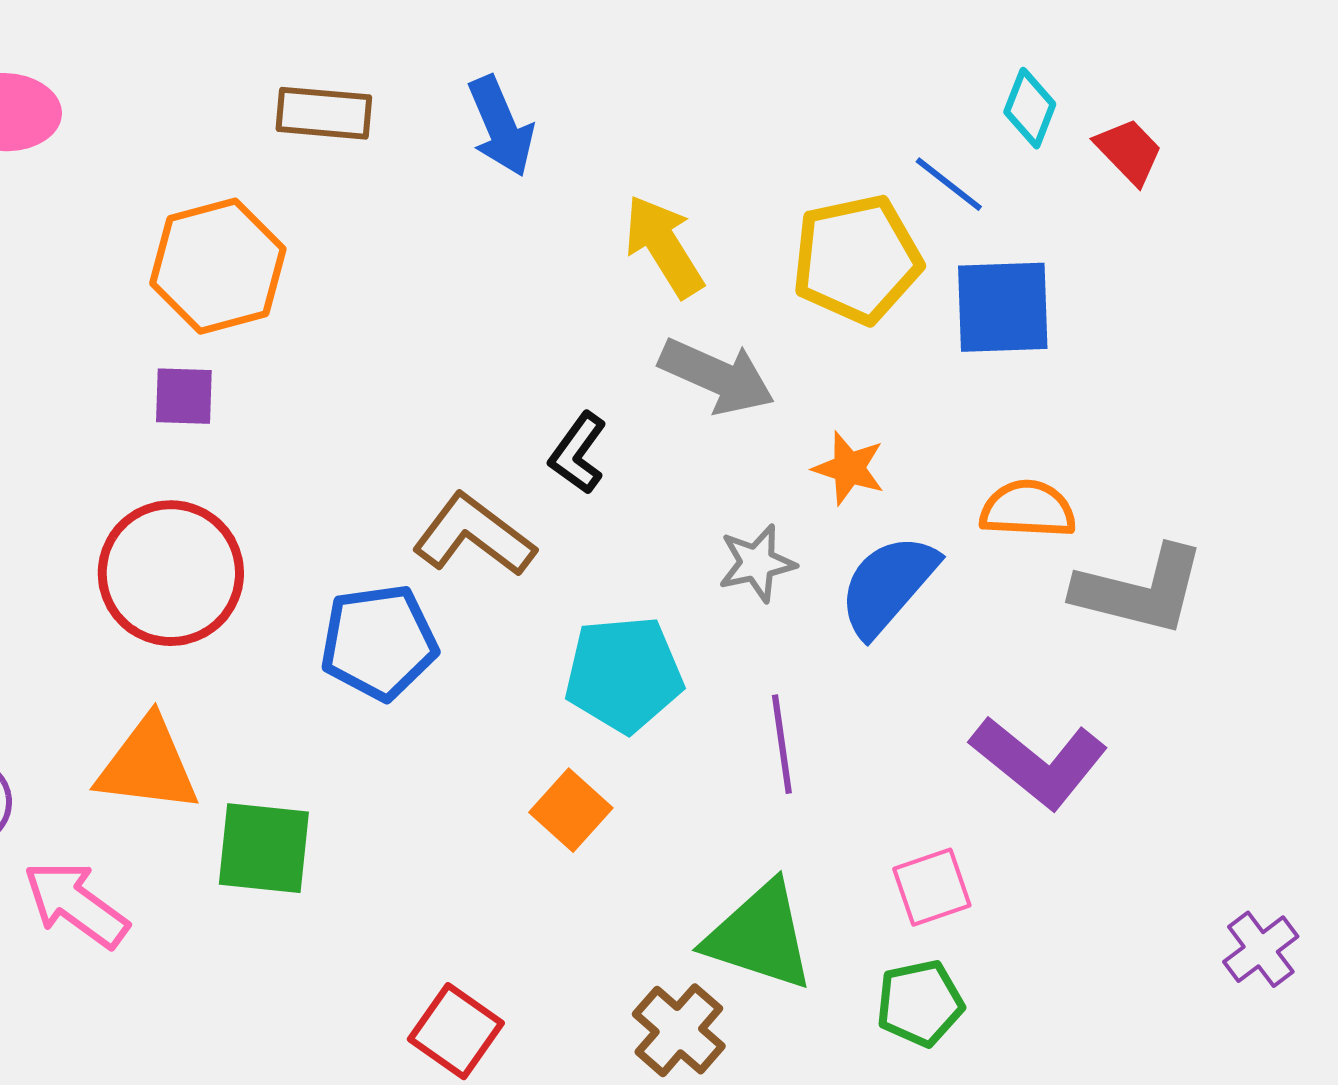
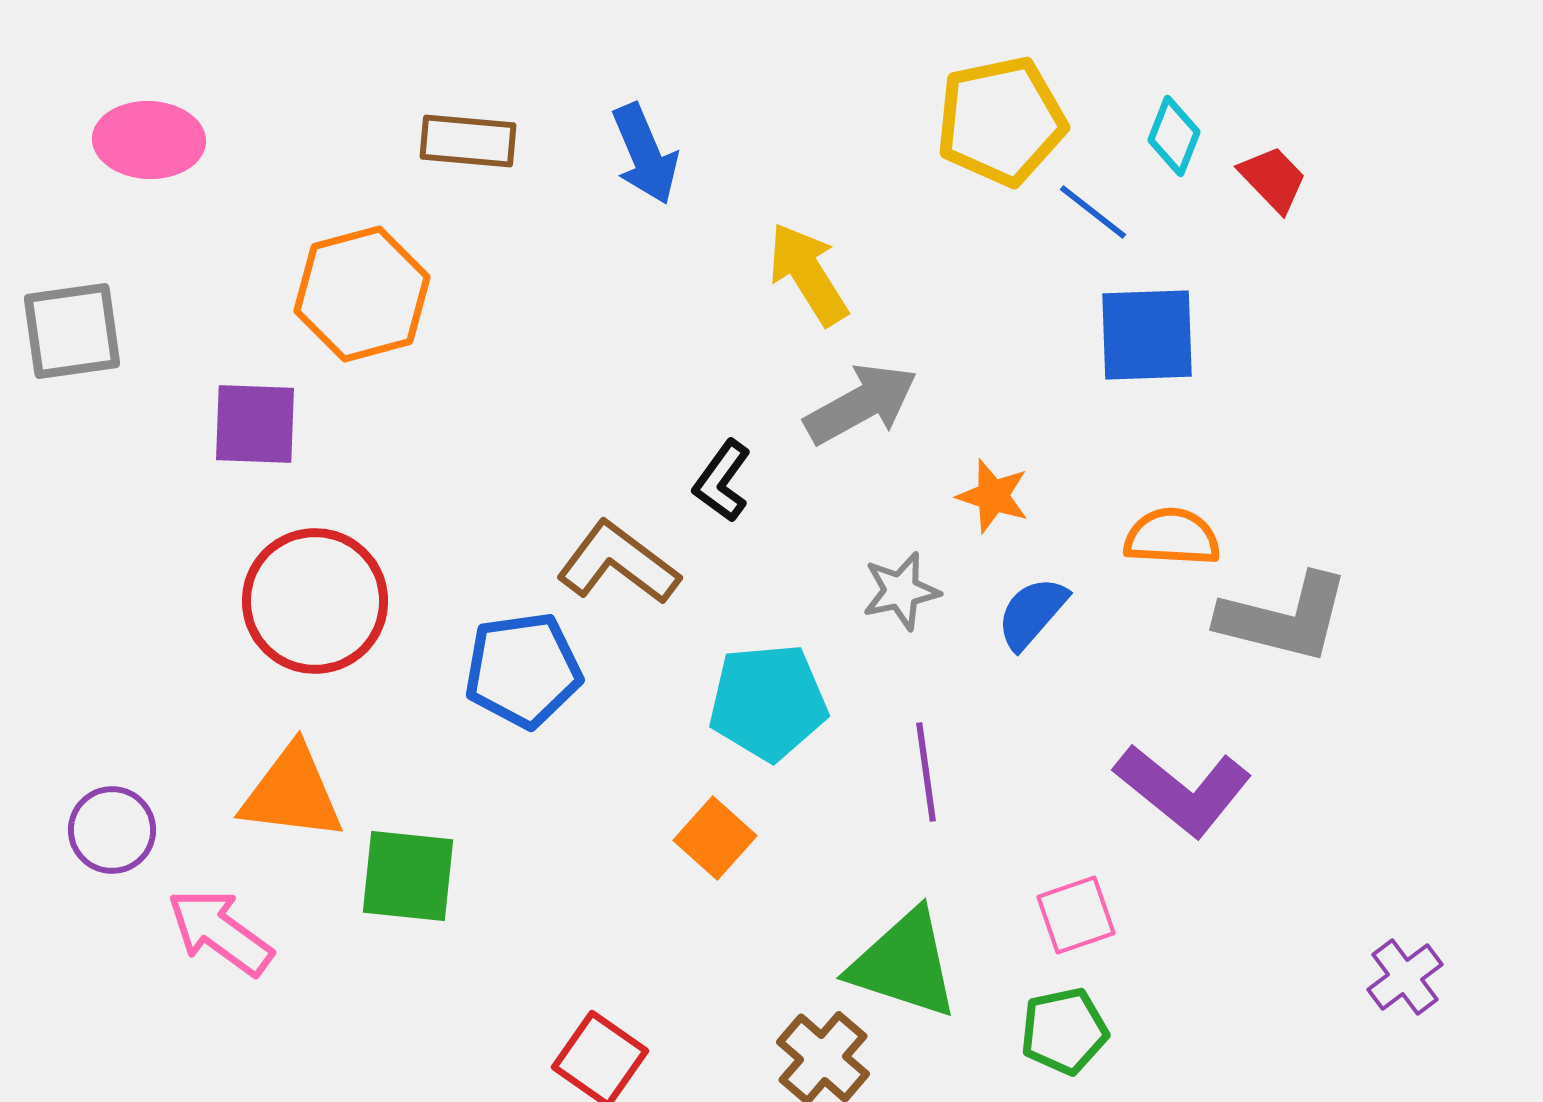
yellow pentagon: (857, 259) -> (1001, 121), moved
gray arrow: (717, 376) -> (861, 404), turned -53
purple square: (184, 396) -> (255, 424), moved, size x1.4
blue semicircle: (888, 585) -> (1032, 613), size x0.7

